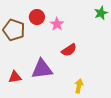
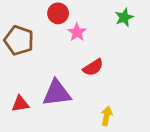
green star: (101, 13) -> (124, 17), moved
red circle: (37, 17) -> (58, 13), moved

